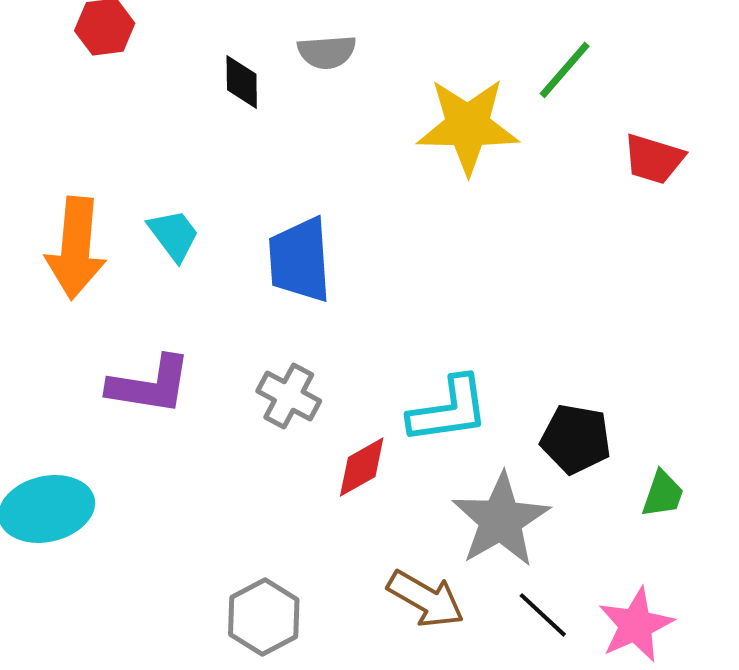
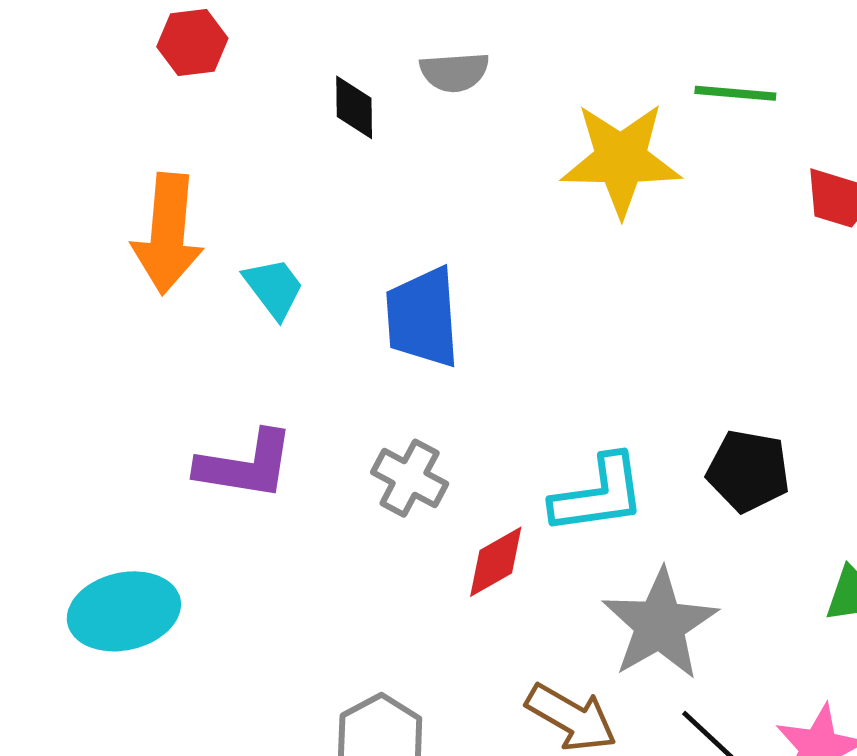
green line: (565, 70) -> (735, 93), turned 54
orange arrow: (76, 248) -> (168, 234), moved
black pentagon: (576, 439) -> (748, 471), moved

